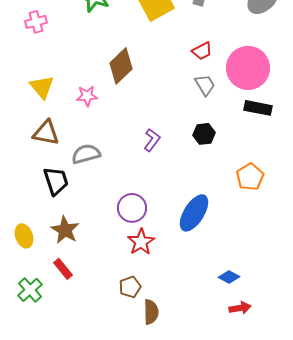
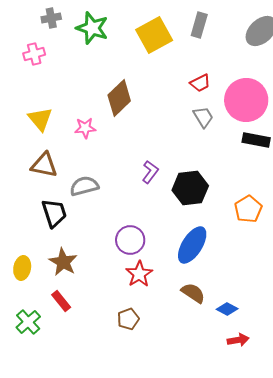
black hexagon: (204, 134) -> (190, 188), moved, size x1.6
yellow ellipse: (24, 236) -> (22, 268), turned 30
brown semicircle: (151, 312) -> (193, 293), moved, turned -55

